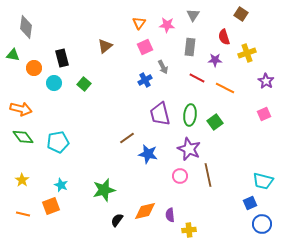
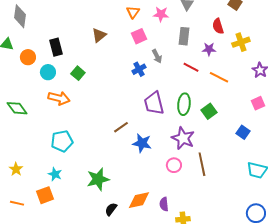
orange arrow: (21, 109) -> (59, 98), moved
green diamond: (23, 137) -> (17, 108), moved
cyan pentagon: (58, 142) -> (62, 141), moved
blue square: (250, 203) -> (243, 132), moved, turned -32

